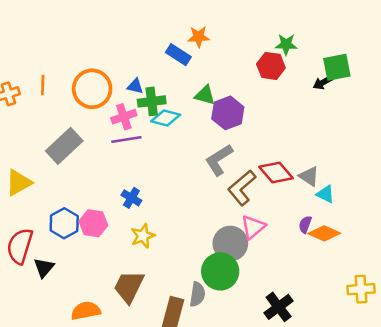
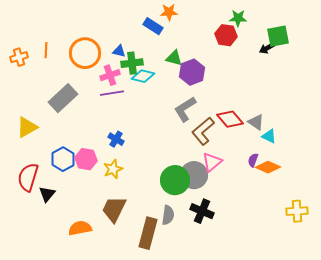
yellow star: (143, 236) -> (113, 169), moved
green circle: (220, 271) -> (175, 180), moved
black cross: (279, 307) -> (202, 211), moved, turned -30

